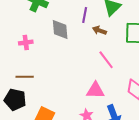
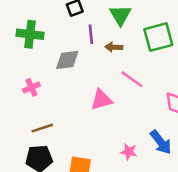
gray diamond: (60, 30) -> (67, 60), turned -75
pink triangle: (95, 90) -> (101, 100), moved

